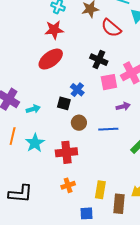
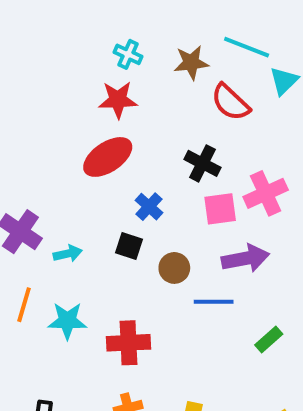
blue cross: (77, 90) -> (149, 207), moved
purple arrow: (123, 106) -> (245, 258), size x1.6
brown circle: (79, 123) -> (174, 268), moved
cyan star: (35, 143) -> (67, 321), turned 30

